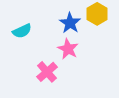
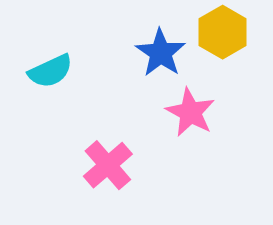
pink star: (68, 49) -> (190, 112), moved

